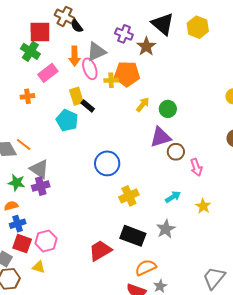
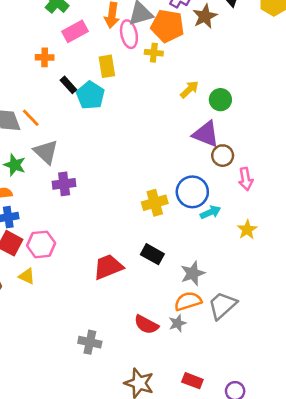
orange pentagon: (127, 74) -> (167, 26), moved
black rectangle: (88, 106) -> (68, 85), moved
purple triangle: (161, 137) -> (206, 134), turned 30
blue circle: (107, 163) -> (192, 192), moved
purple cross: (41, 186) -> (64, 184), moved
gray star: (166, 229) -> (193, 273), moved
black rectangle: (133, 236) -> (152, 254), size x0.7
orange semicircle: (146, 268) -> (188, 301), moved
gray trapezoid: (214, 278) -> (222, 305), moved

